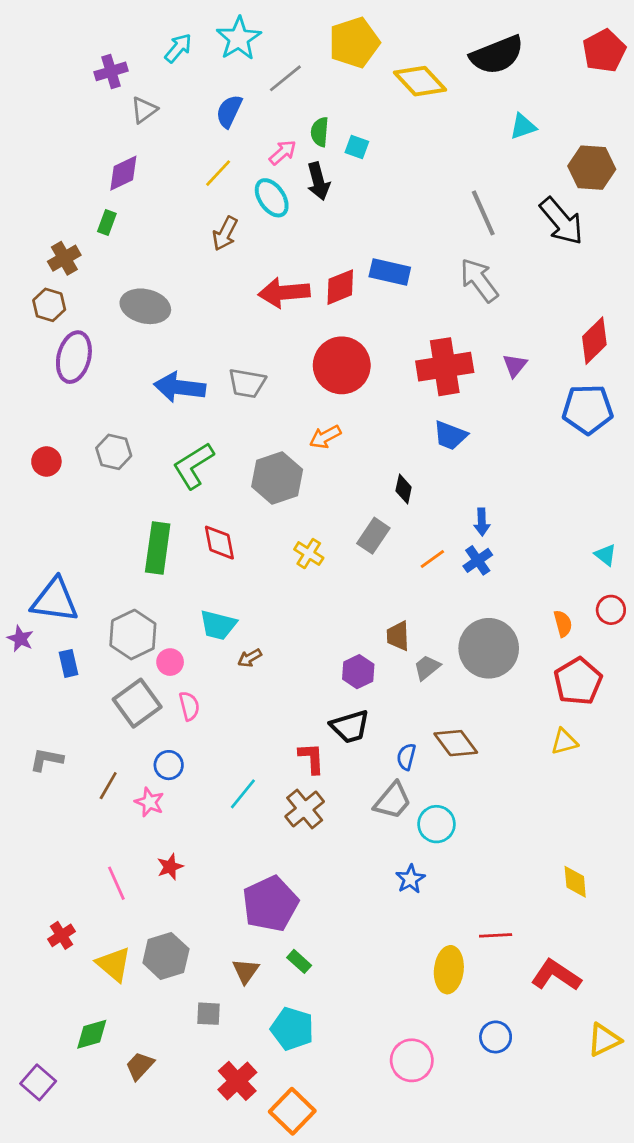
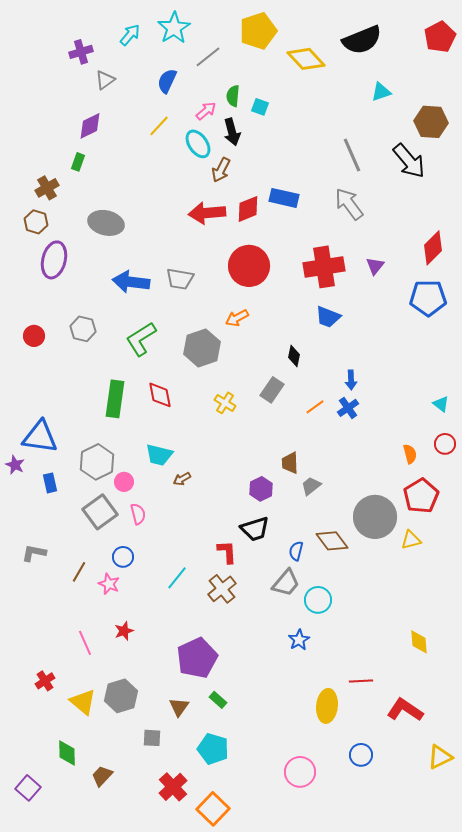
brown arrow: (225, 233) -> (221, 170), moved
gray circle: (489, 648) -> (375, 517), moved
green diamond: (92, 1034) -> (67, 753), turned -76

